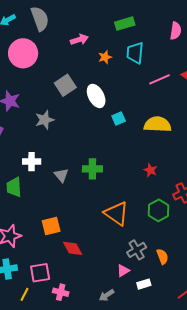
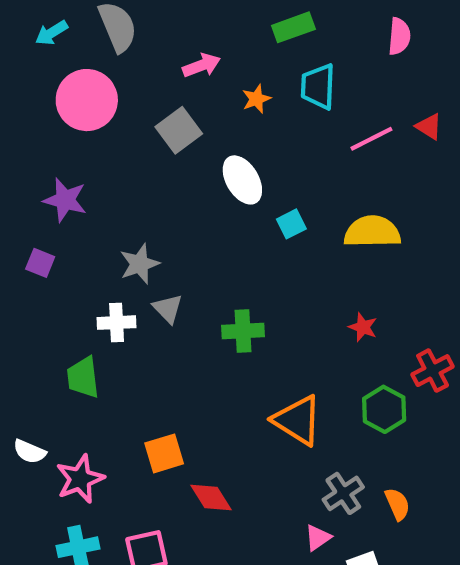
gray square: (65, 85) -> (179, 130), moved
gray star: (45, 120) -> (140, 264), moved
gray triangle: (61, 175) -> (168, 309), moved

